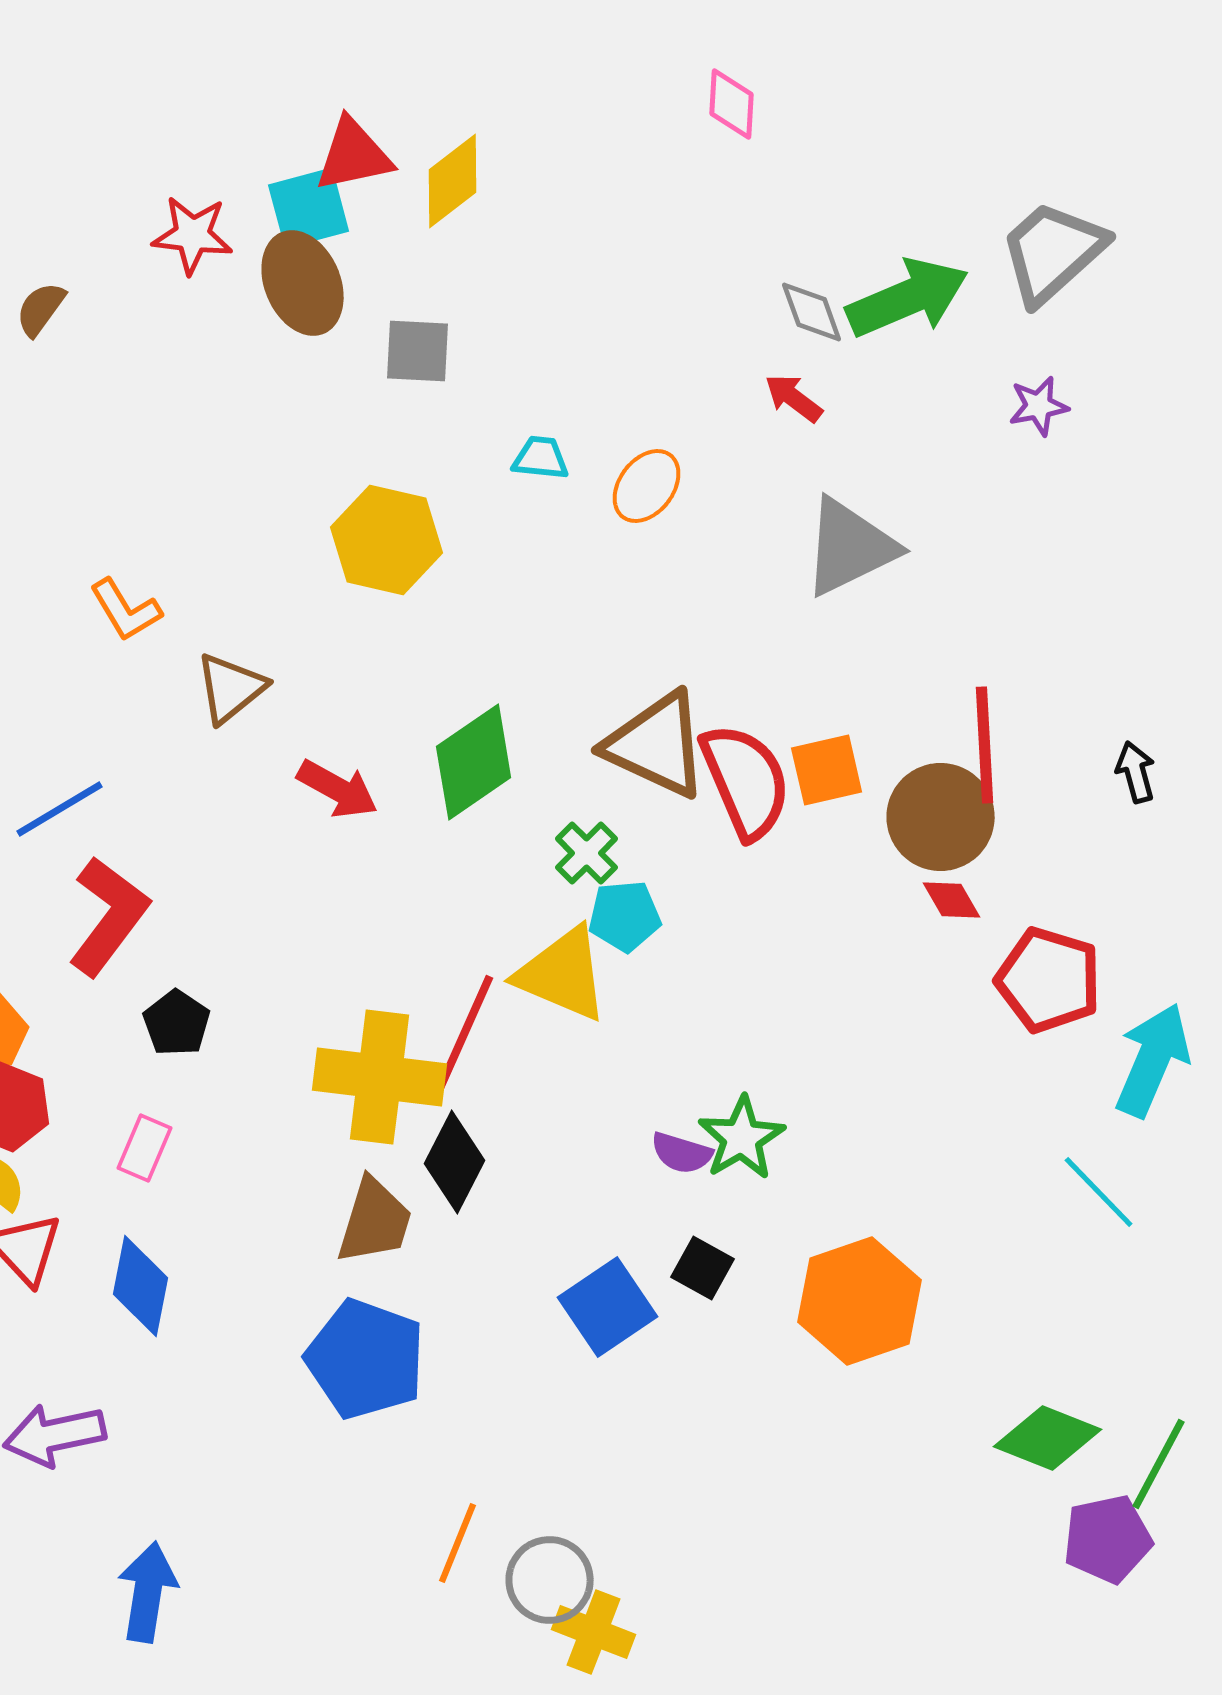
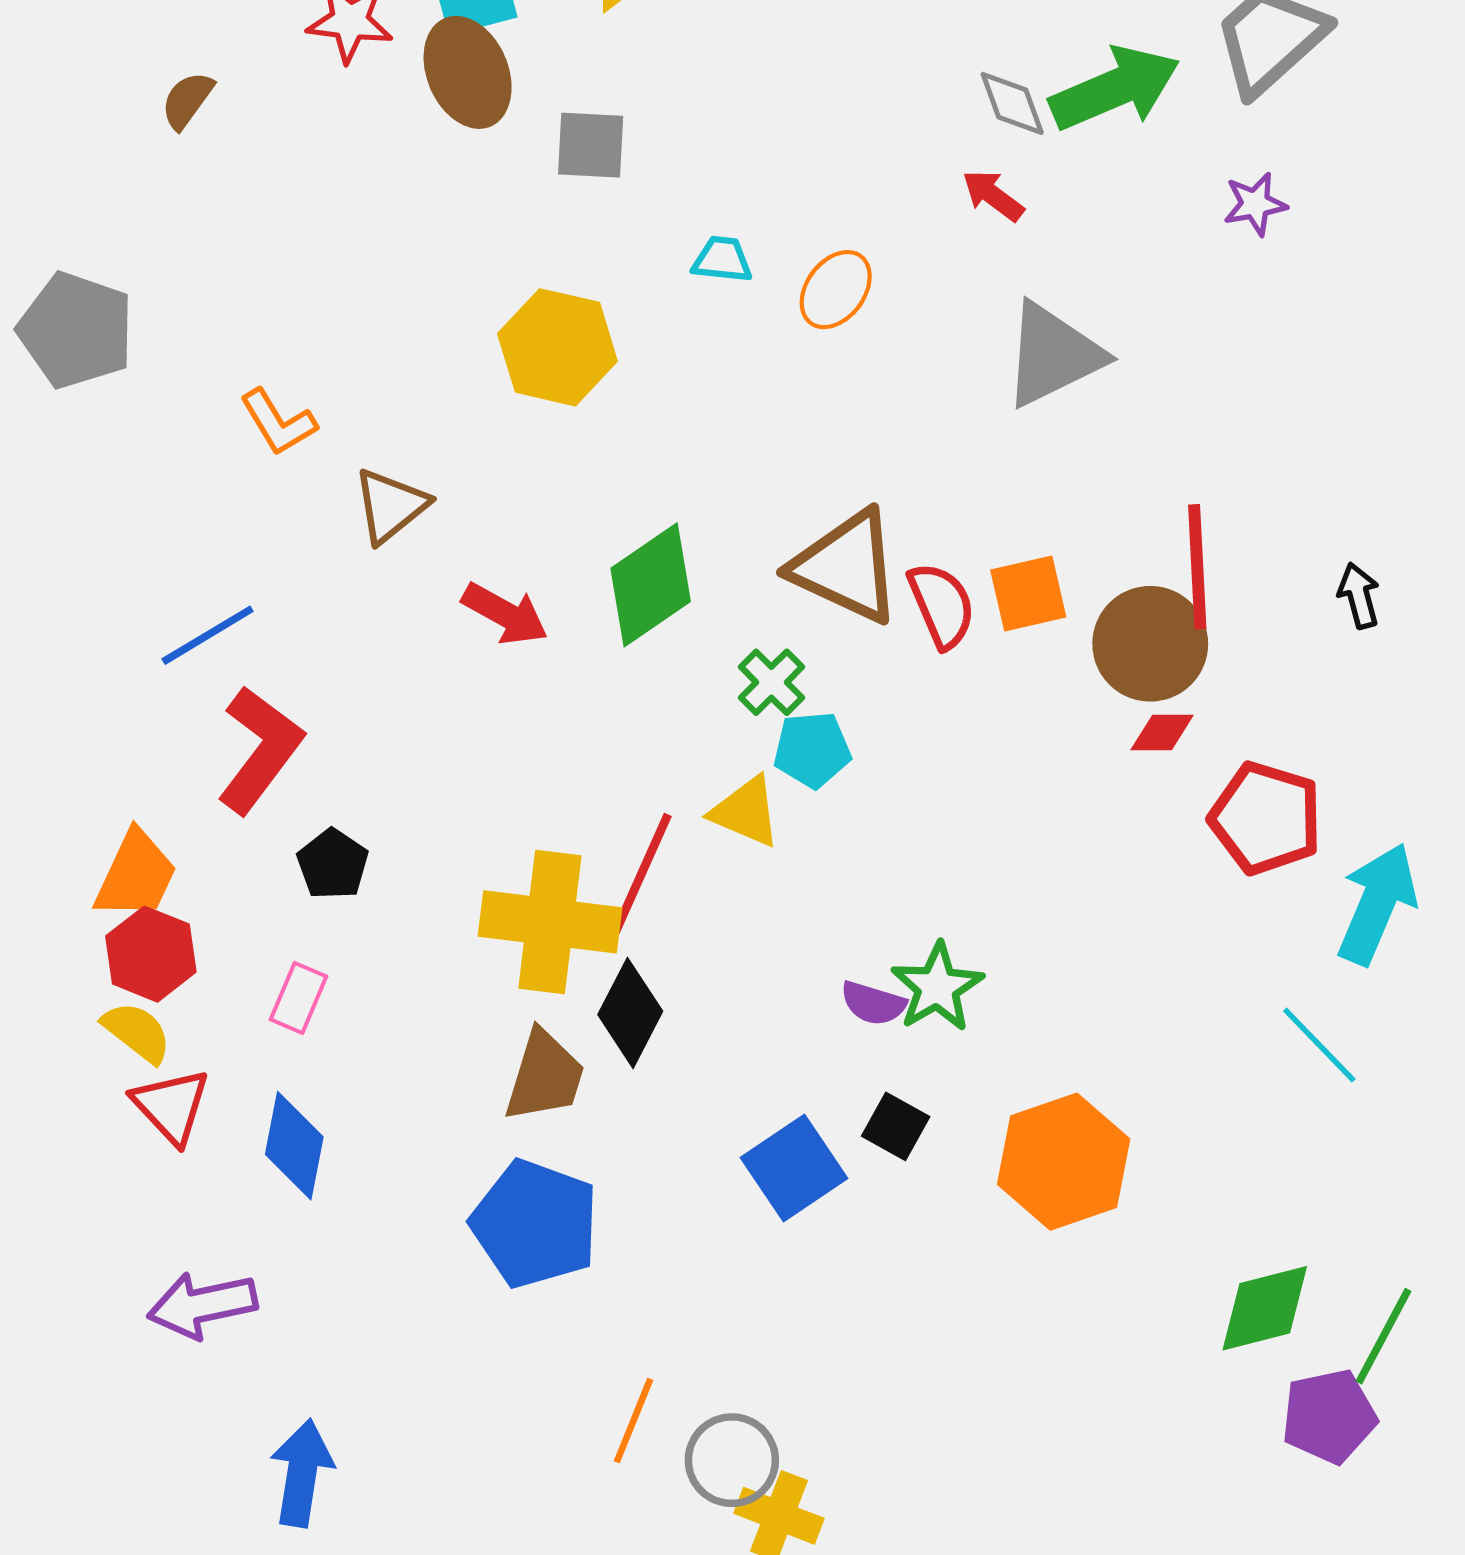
red semicircle: (746, 781) -> (942, 605), size x0.7
red diamond: (952, 900) -> (1162, 733), turned -60
yellow triangle: (563, 974) -> (746, 812), size x0.7
green diamond: (1048, 1438) -> (1265, 1308), turned -36

